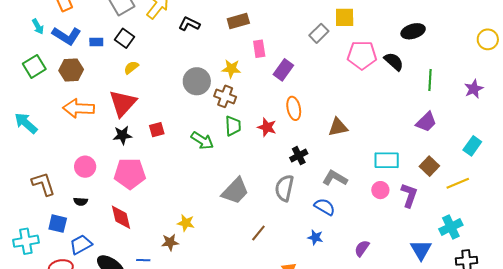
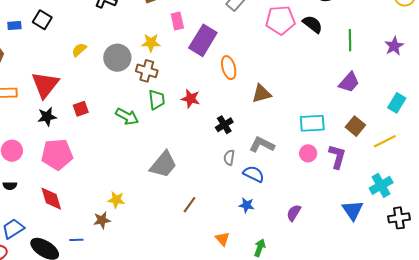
yellow semicircle: (131, 67) -> (79, 50), moved
purple rectangle: (283, 70) -> (203, 40), size x1.4
orange ellipse: (294, 108) -> (229, 68), moved
gray semicircle: (284, 188) -> (229, 158), moved, size x0.6

